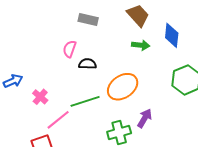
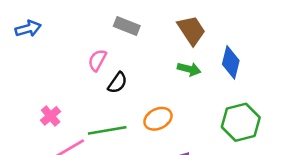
black semicircle: (88, 64) -> (117, 83), turned 114
blue arrow: (13, 81) -> (28, 29), moved
orange ellipse: (123, 87) -> (158, 119), size x0.7

